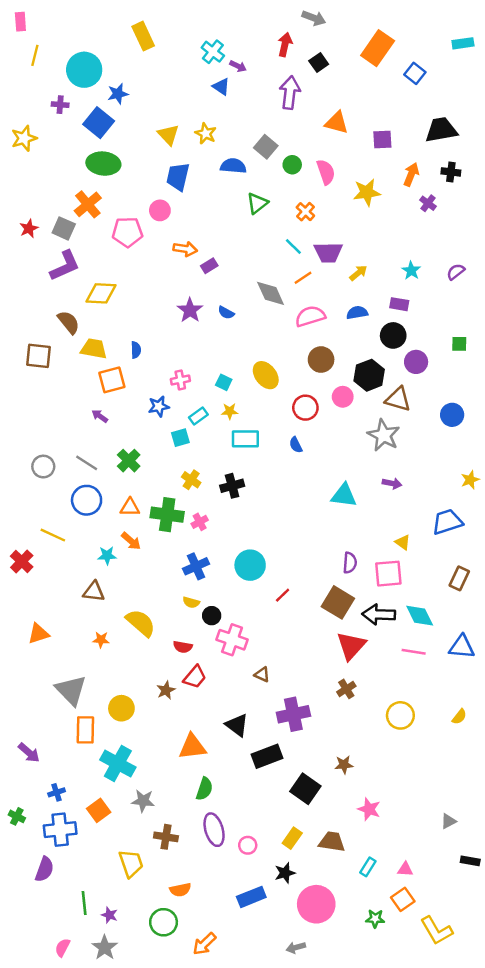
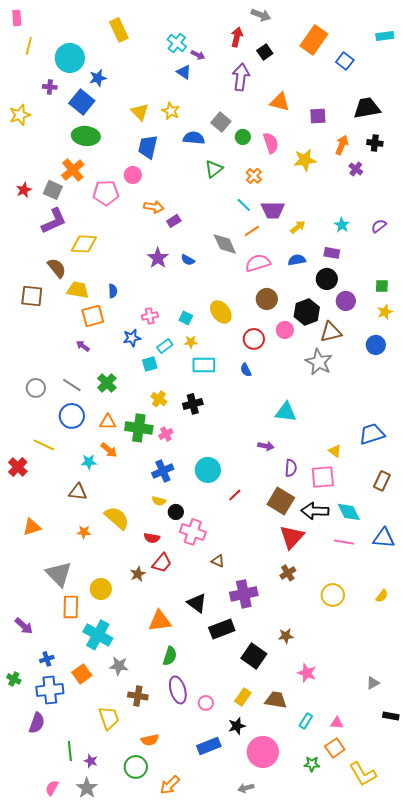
brown triangle: (398, 399) -> (331, 332), turned -30
yellow star: (470, 480) -> (385, 312), moved
purple arrow: (392, 483) -> (266, 446), moved

